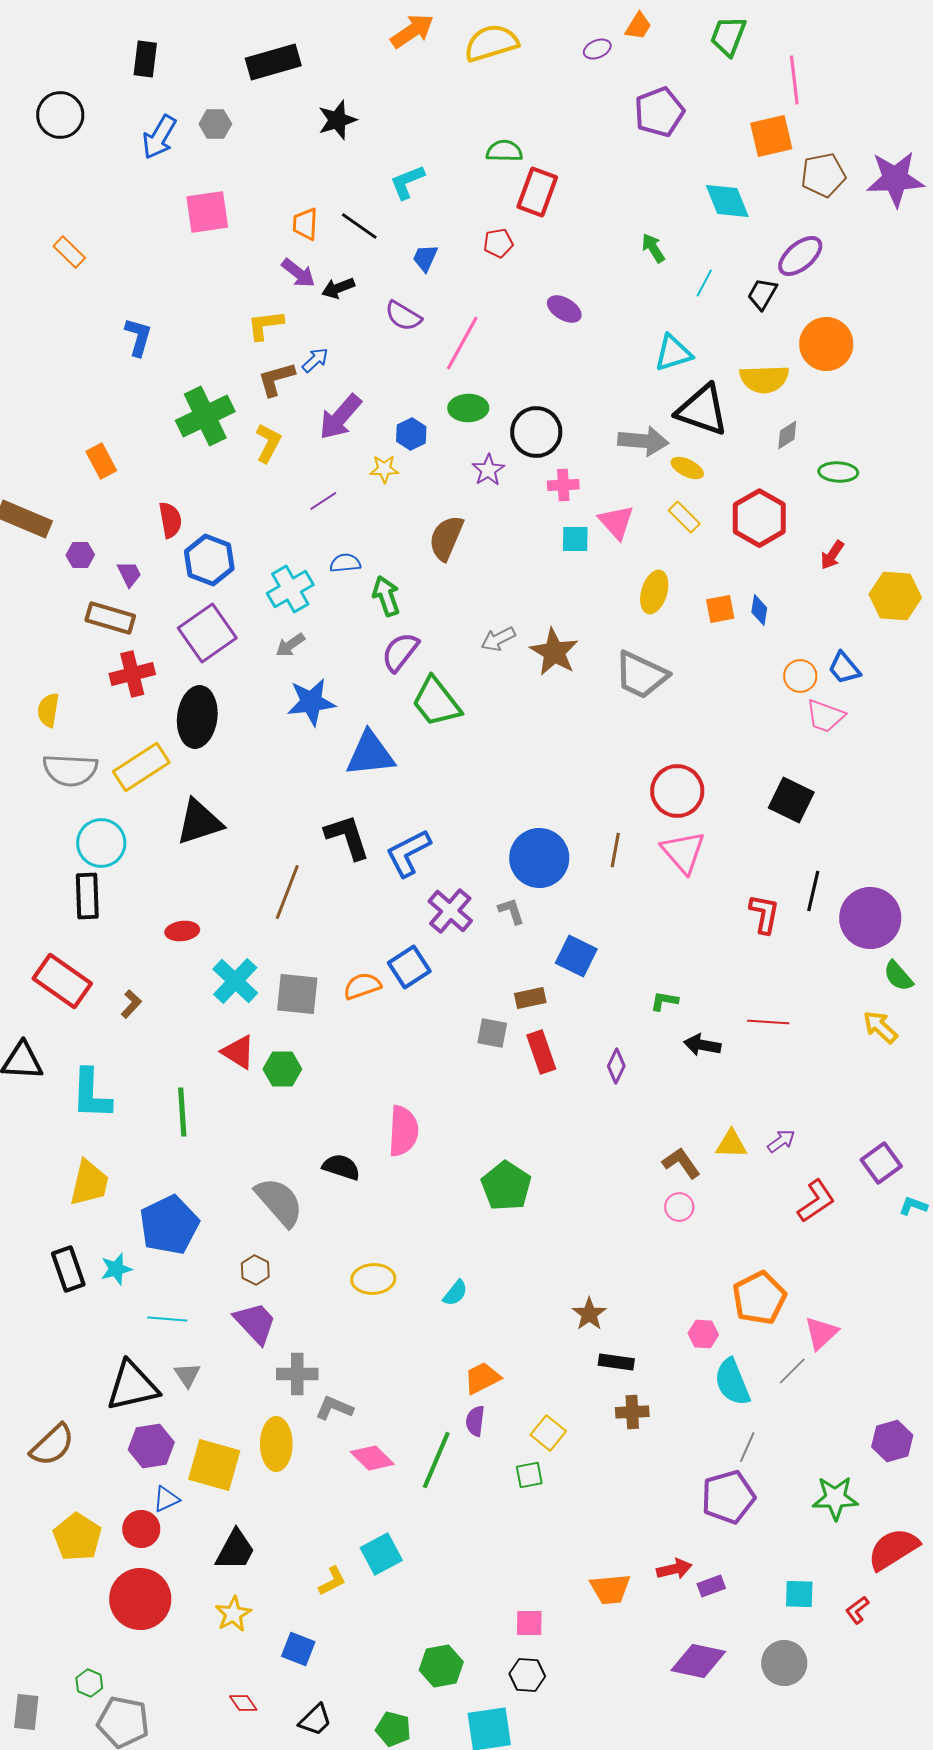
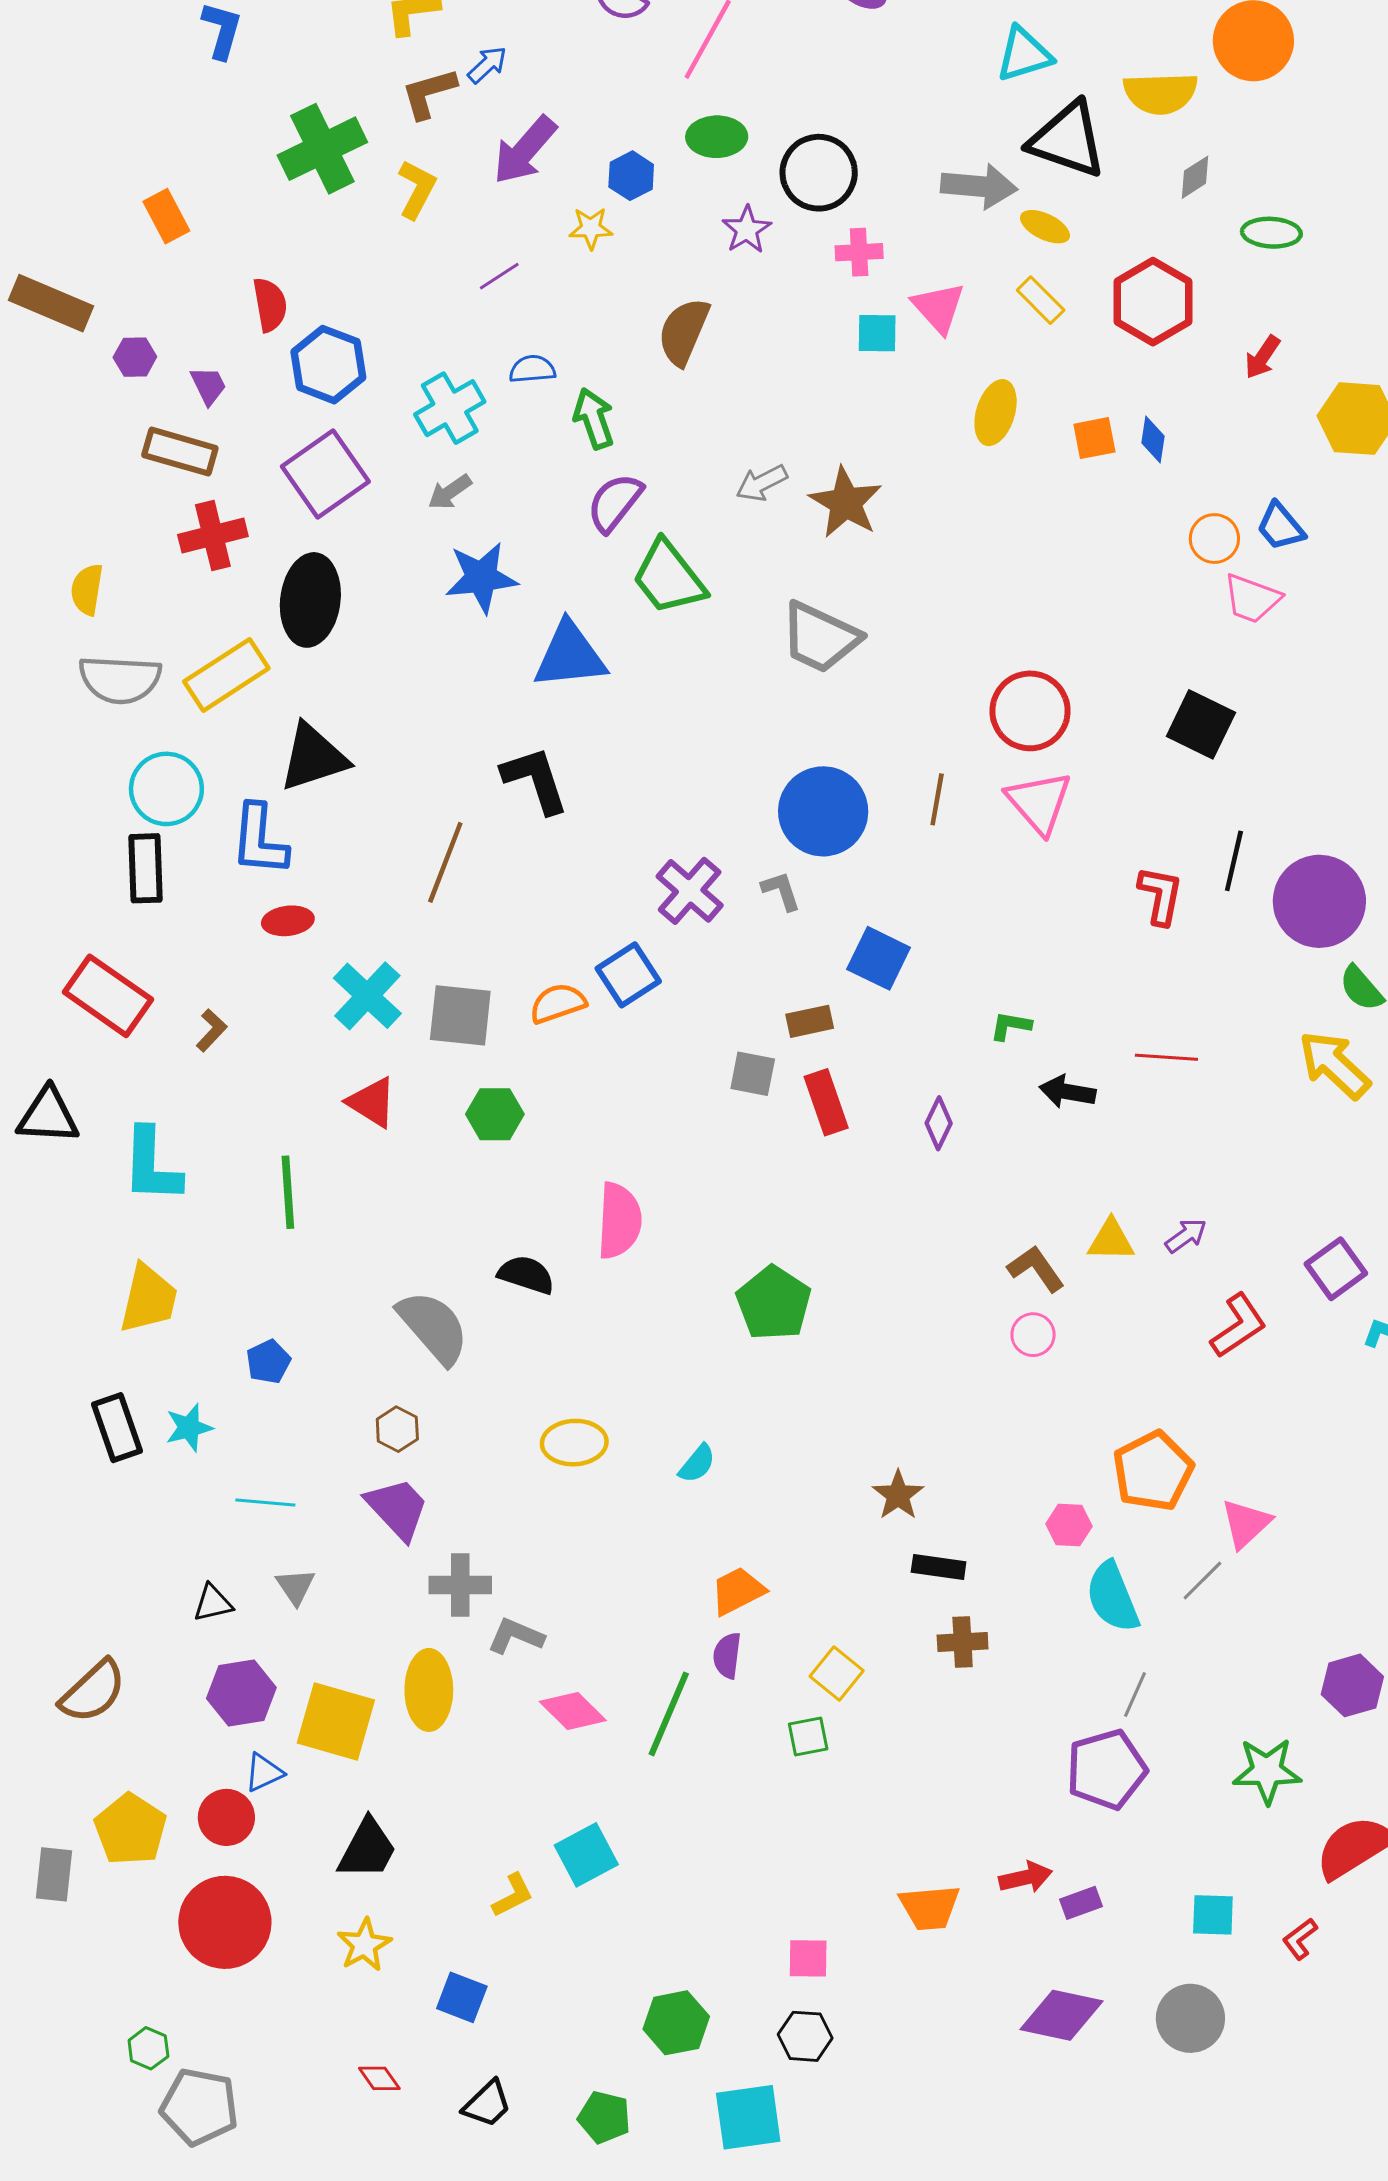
gray trapezoid: (641, 675) -> (820, 637), moved
blue L-shape: (408, 853) -> (259, 840), moved, turned -58
yellow arrow: (880, 1027) -> (1334, 1065), size x1.4
green hexagon: (282, 1069) -> (495, 1114), moved
blue pentagon: (169, 1225) -> (268, 1362), size x0.5
black triangle: (132, 1386) -> (213, 1603), size x0.5
gray rectangle: (26, 1712) -> (54, 1874), moved

